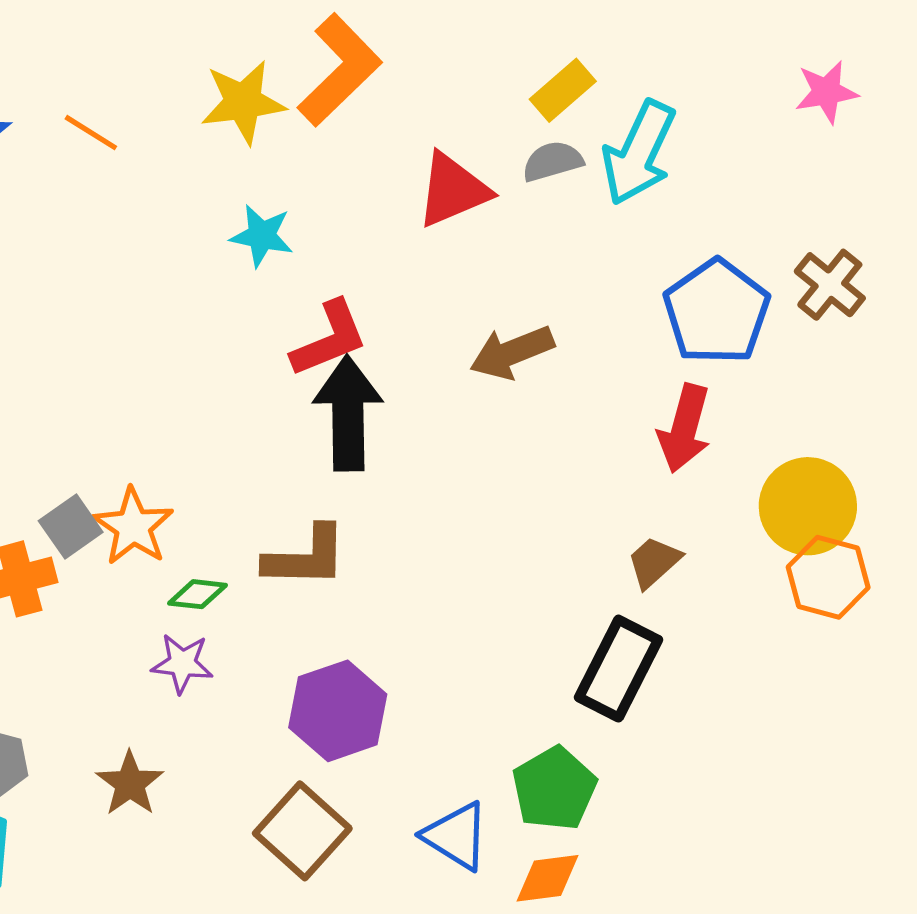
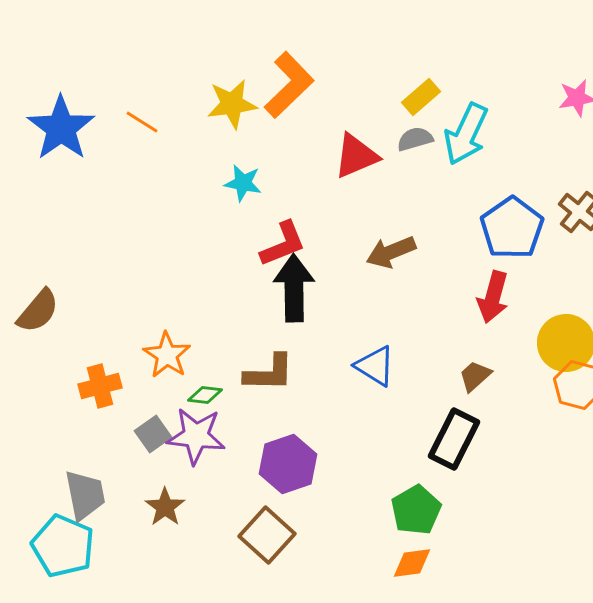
gray square: (71, 527) -> (153, 434), moved
purple star: (182, 663) -> (196, 436), size x1.6
blue triangle: (456, 836) -> (375, 366), moved

